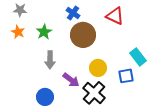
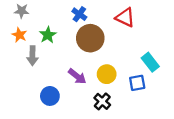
gray arrow: (50, 60) -> (32, 56), moved
purple arrow: (71, 80) -> (77, 76), moved
black cross: (94, 93) -> (102, 101), size x0.7
blue circle: (45, 97) -> (50, 96), moved

